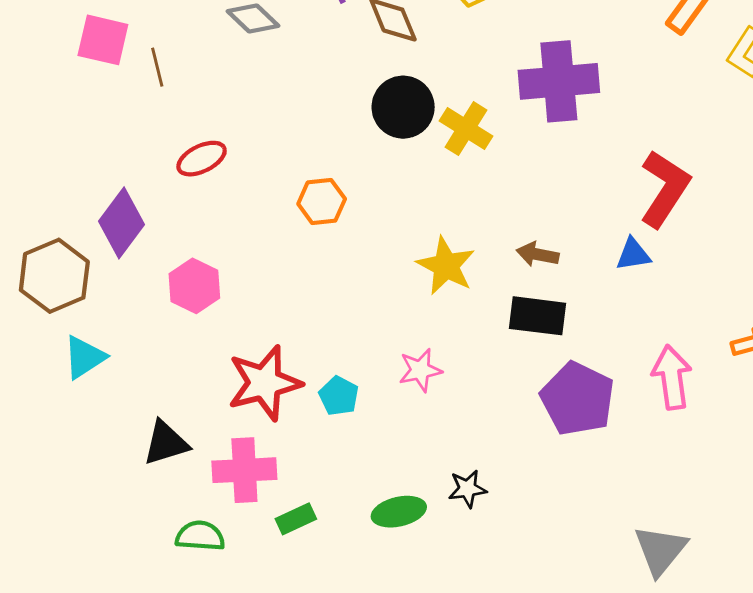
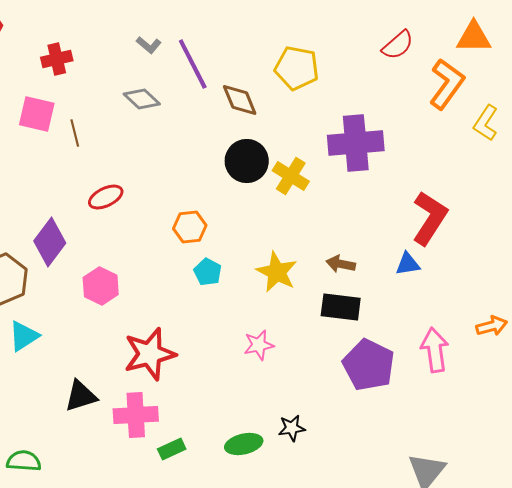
cyan pentagon: (339, 396) -> (208, 272), moved
green semicircle: (200, 536) -> (24, 461), moved

